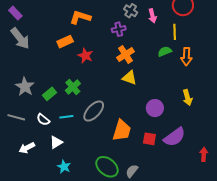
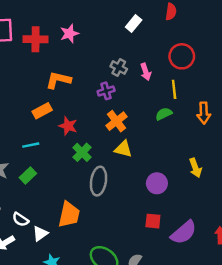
orange arrow: (186, 57) -> (204, 113), moved
green cross: (73, 87) -> (82, 152), moved
gray ellipse: (94, 111) -> (99, 181), moved, turned -30
cyan line: (66, 117) -> (31, 145), moved
white semicircle: (43, 120) -> (20, 219), moved
orange trapezoid: (122, 130) -> (69, 215), moved
purple semicircle: (175, 137) -> (184, 232), moved

